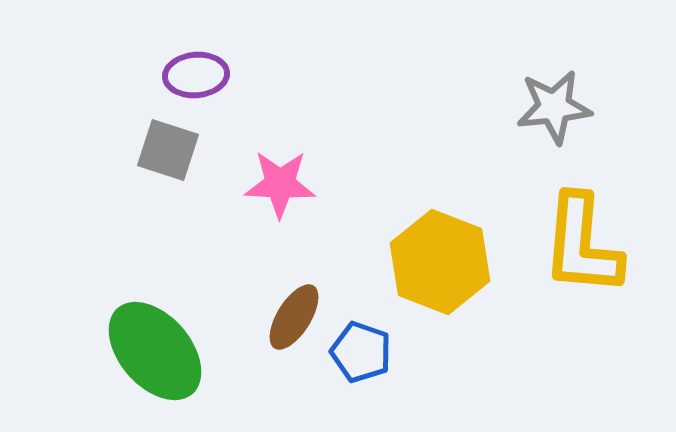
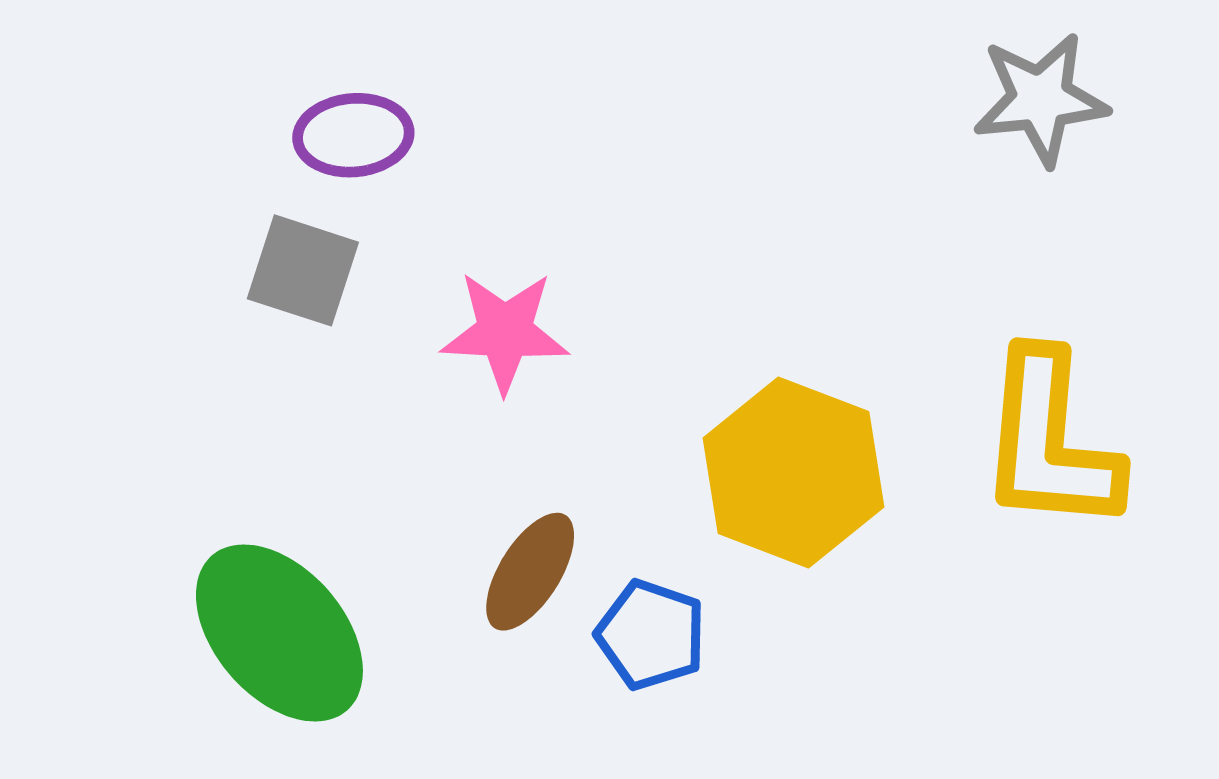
gray star: (554, 107) -> (1041, 99), moved

